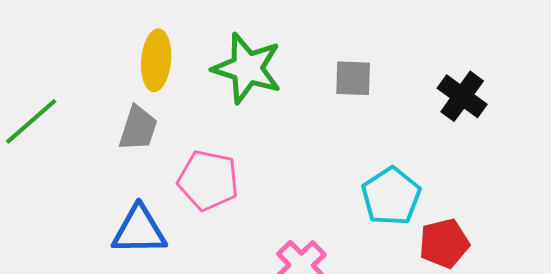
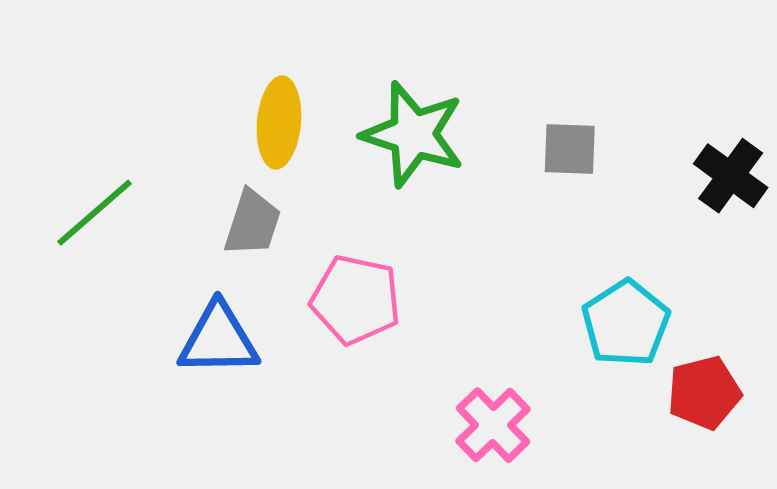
blue triangle: (139, 230) -> (218, 339), moved

